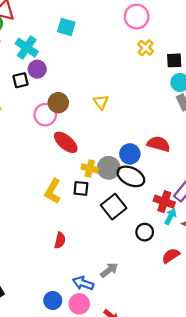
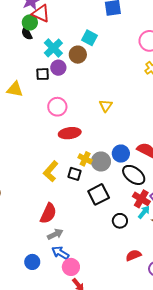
brown circle: (58, 103) -> (78, 55), moved
red ellipse: (66, 142) -> (70, 133), turned -60
black ellipse: (131, 176) -> (134, 175), moved
red semicircle: (60, 240) -> (48, 213), size x1.5
red semicircle: (171, 256) -> (133, 255), moved
gray arrow: (109, 270) -> (55, 234), moved
pink circle: (79, 304) -> (71, 267), moved

